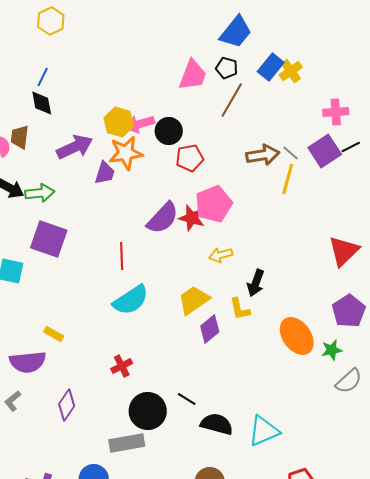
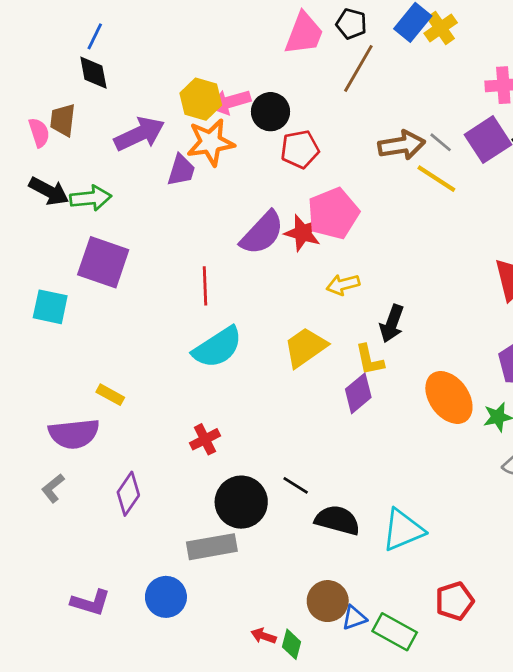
yellow line: (288, 179) -> (436, 179), turned -72
purple diamond: (210, 329) -> (358, 393), moved

